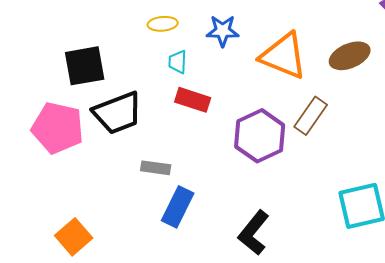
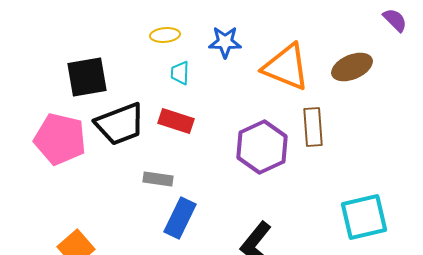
red rectangle: (193, 100) -> (176, 121), moved
brown rectangle: (311, 116) -> (313, 127), turned -39

